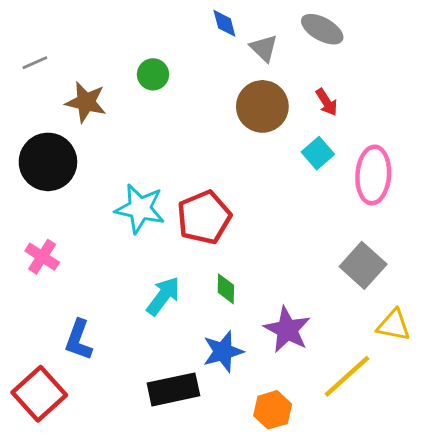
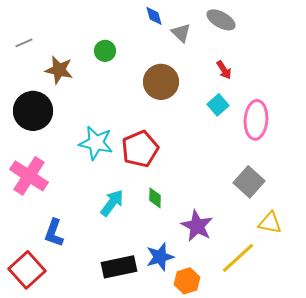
brown circle: (262, 106) -> (161, 82), moved
pink cross: (42, 257) -> (29, 176), size x1.6
blue star: (223, 351) -> (160, 257), moved

